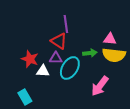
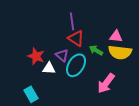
red triangle: (59, 41) -> (76, 38), moved
green arrow: (90, 53) -> (96, 50), turned -144
purple triangle: (56, 58) -> (62, 55), turned 40

